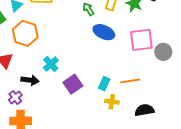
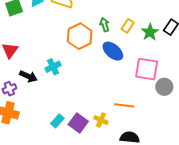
orange hexagon: (25, 33) -> (80, 36), moved
purple square: (73, 84) -> (78, 123), moved, turned -36
cyan rectangle: (104, 84) -> (57, 121), moved

